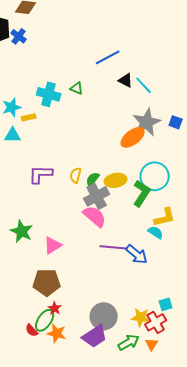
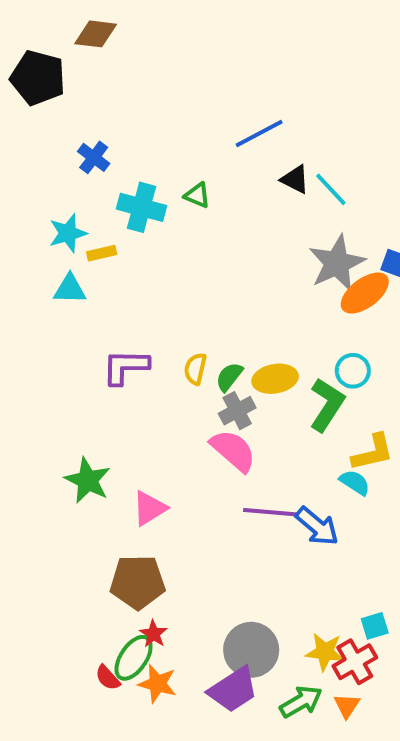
blue cross: (19, 36) -> (94, 157), moved
orange ellipse: (133, 137) -> (365, 293), moved
cyan circle: (155, 176) -> (353, 371), size x0.6
gray cross: (97, 196) -> (237, 411), size x0.7

